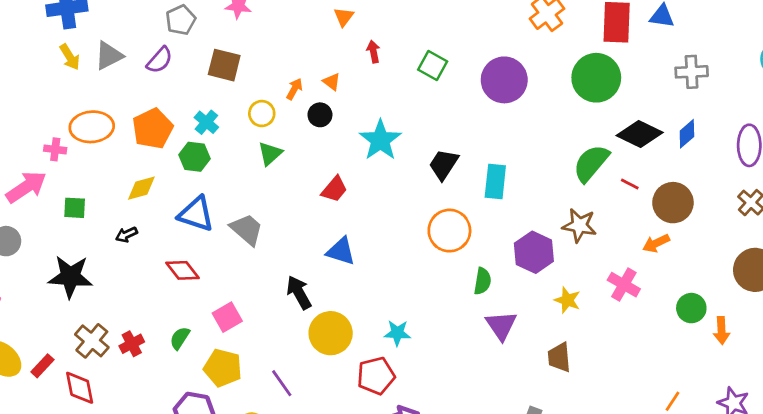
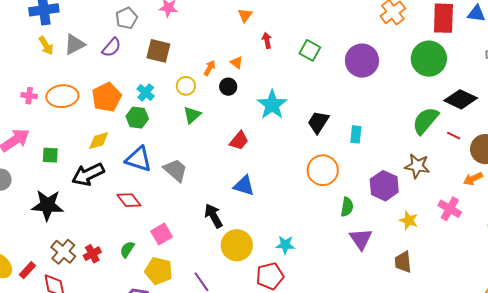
pink cross: (55, 149) -> (29, 96), moved
cyan rectangle: (495, 181) -> (356, 134), size x0.7
black arrow: (126, 235) -> (88, 174), size x2.0

